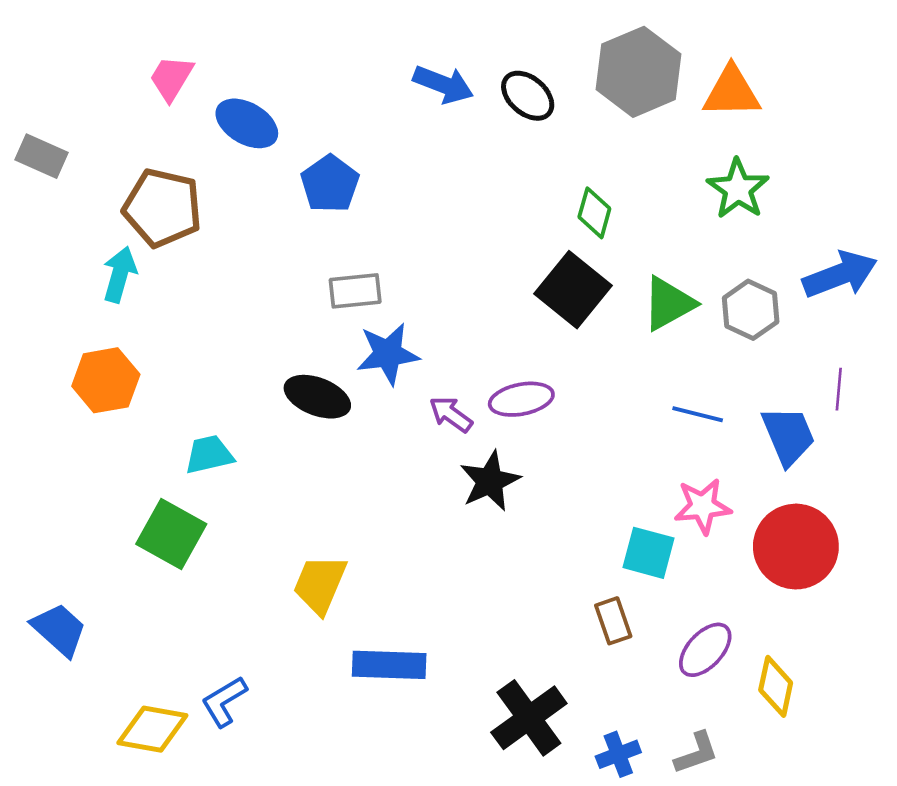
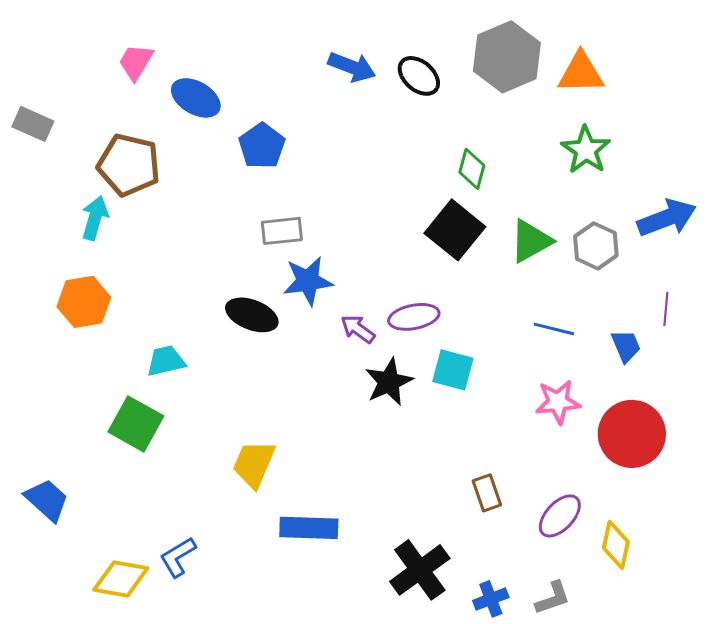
blue trapezoid: (788, 436) -> (626, 346), size x0.7
cyan square: (649, 553) -> (453, 370), moved

